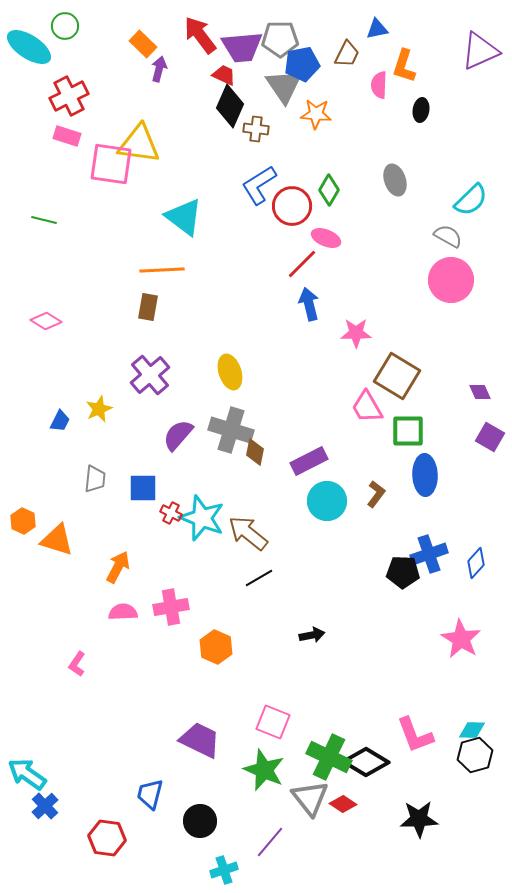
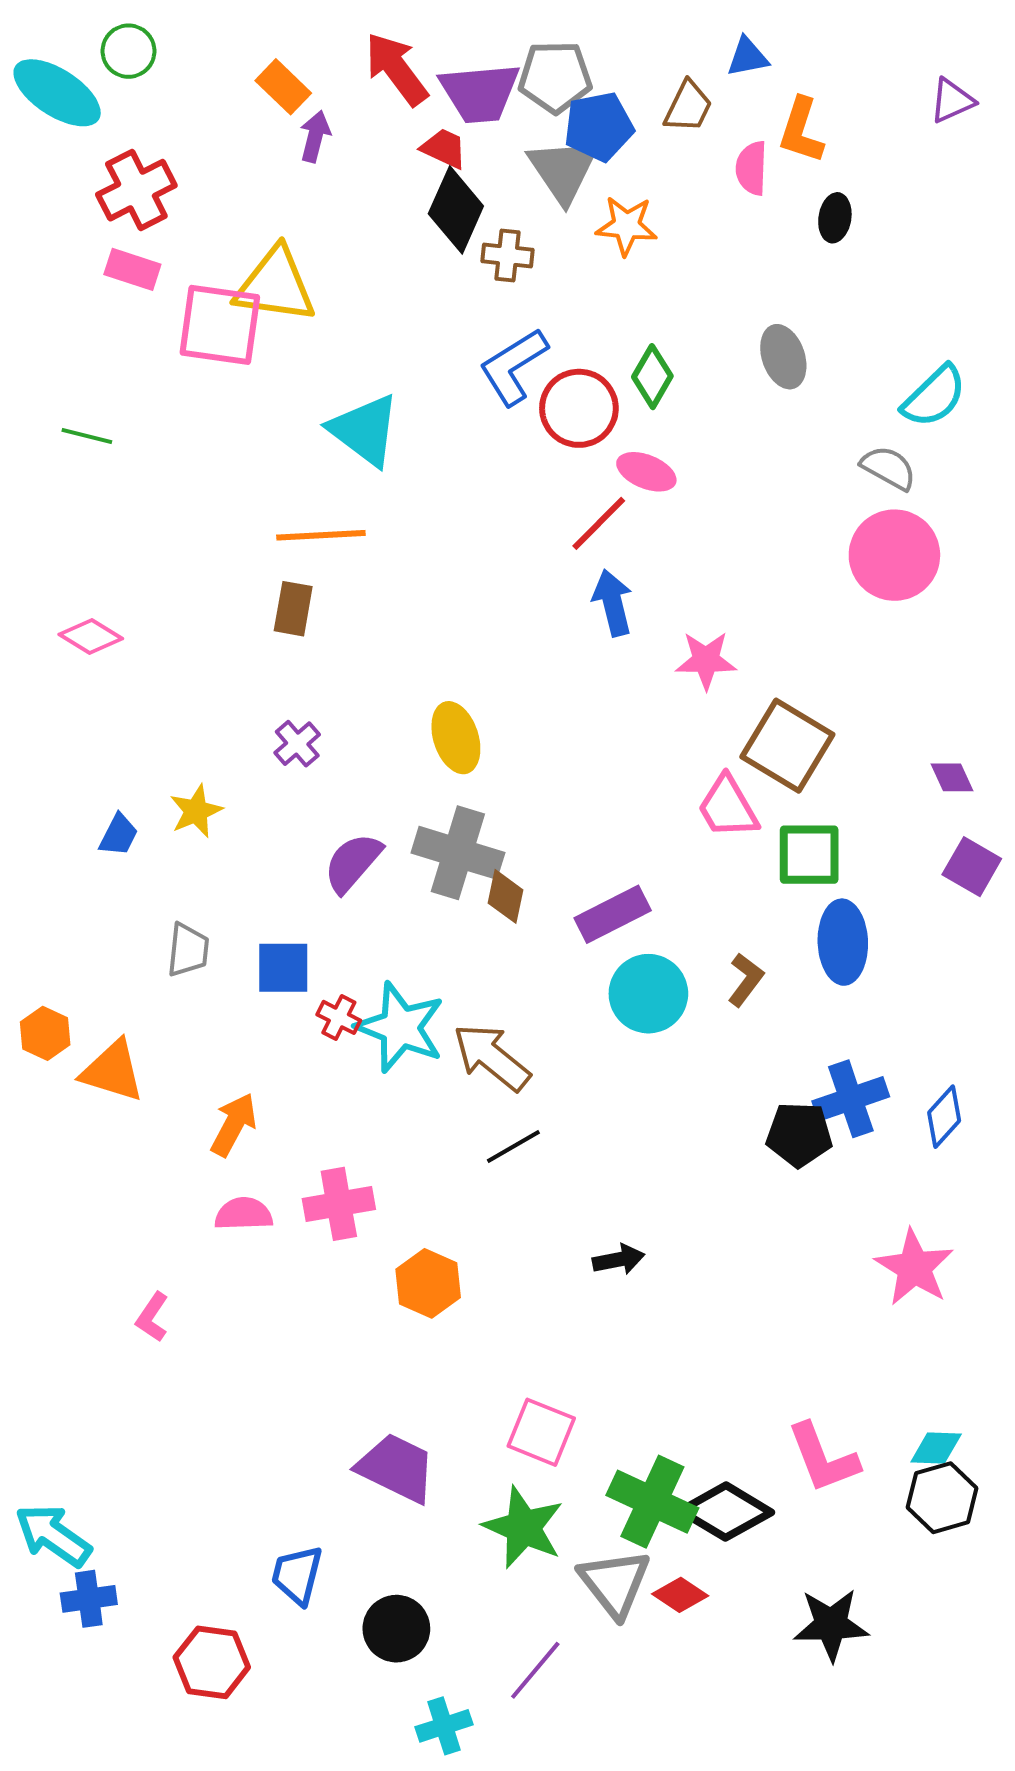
purple triangle: (480, 51) -> (952, 101), size x0.6
purple cross: (150, 375) -> (297, 744), size x0.6
blue cross: (45, 806) -> (89, 1599), turned 36

